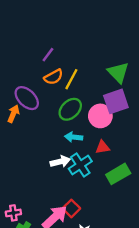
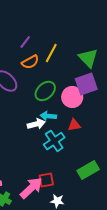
yellow line: (71, 79) -> (51, 53), moved
white arrow: (60, 162) -> (36, 124), moved
green rectangle: (118, 174) -> (88, 170), moved
red square: (71, 208) -> (46, 180), turned 35

